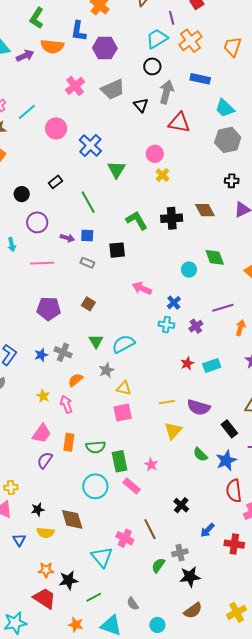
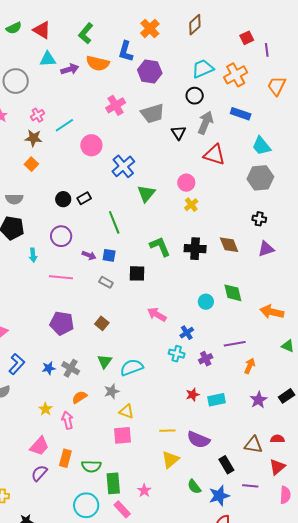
purple line: (172, 18) -> (267, 50), moved
black circle: (22, 194) -> (63, 199), moved

